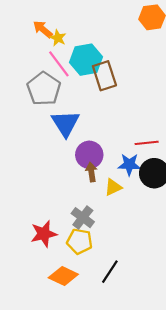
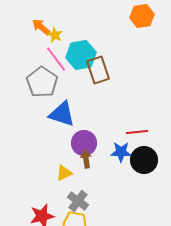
blue triangle: (65, 123) -> (62, 114), turned -40
yellow triangle: (113, 187) -> (64, 173), moved

